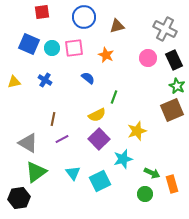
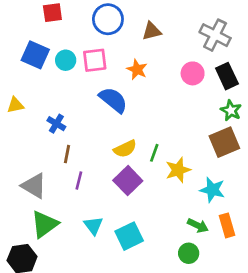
blue semicircle: (88, 78) -> (113, 100), size x1.6
blue cross: (45, 80) -> (56, 124), moved
green line: (114, 97) -> (154, 153), moved
purple line: (62, 139) -> (79, 181), turned -48
cyan star: (123, 159) -> (212, 190), moved, turned 30
orange rectangle: (172, 184) -> (227, 225), moved

